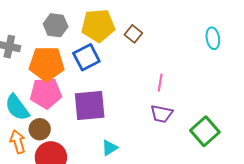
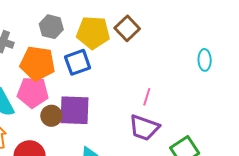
brown square: (133, 34) -> (127, 28), moved, size x1.4
purple trapezoid: (161, 114) -> (144, 128), size x1.4
brown circle: (40, 129) -> (51, 116), moved

